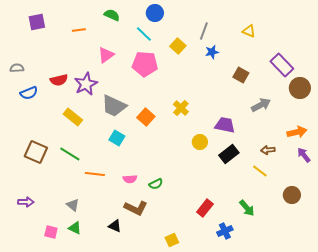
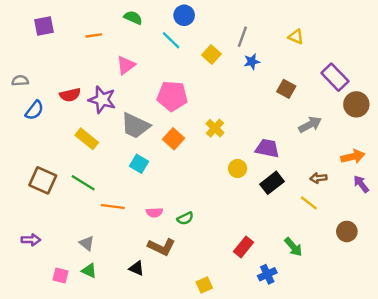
pink pentagon: (145, 64) -> (172, 96), moved
purple star: (86, 84) -> (102, 100), turned -30
blue semicircle: (29, 93) -> (34, 110), turned -30

